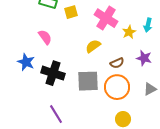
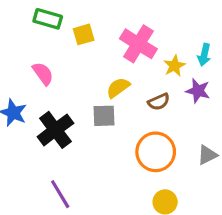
purple star: (144, 58) -> (198, 91), moved
brown semicircle: (117, 63) -> (159, 102), moved
black cross: (53, 73) -> (55, 130), turned 35
gray square: (88, 81) -> (104, 116), moved, size x0.7

